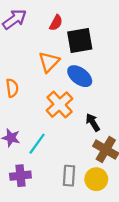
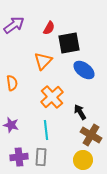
blue ellipse: (80, 76) -> (84, 70), moved
cyan line: (37, 144) -> (46, 130), moved, turned -42
gray rectangle: (69, 176) -> (41, 157), moved

